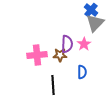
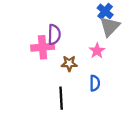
purple semicircle: (67, 44) -> (54, 35), moved
pink cross: (37, 55) -> (43, 47), moved

